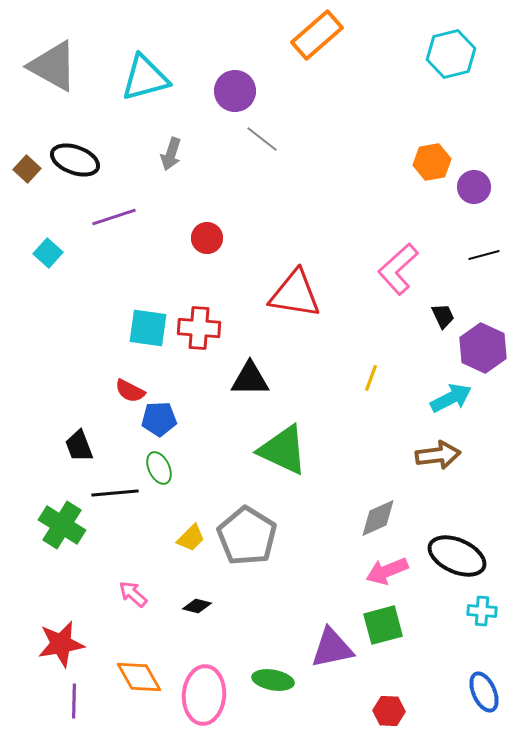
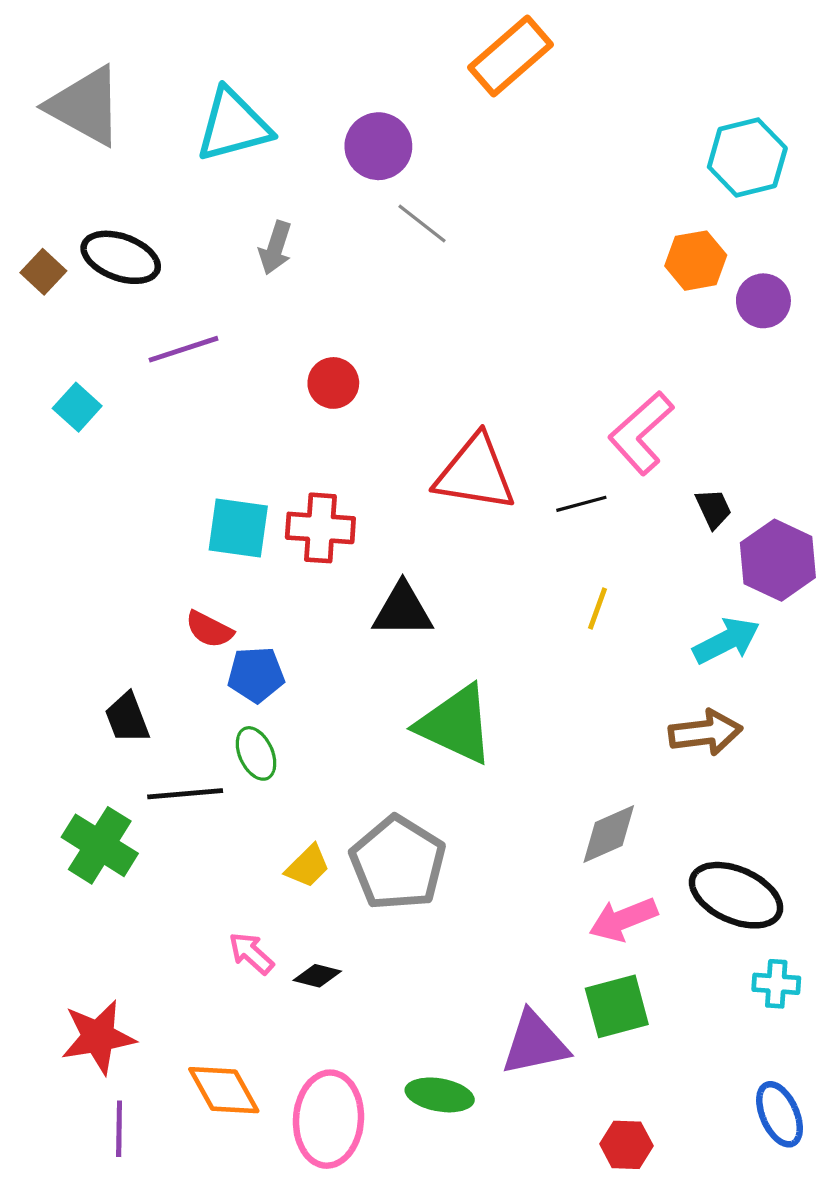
cyan hexagon: (451, 54) -> (747, 157), moved
black line: (484, 255) -> (581, 504), moved
pink arrow: (133, 594) -> (251, 953), moved

